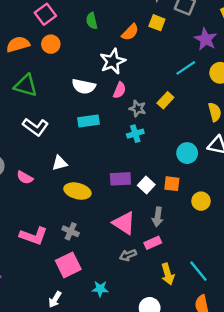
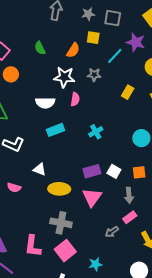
white star: (113, 61) -> (64, 77), turned -30
cyan line: (186, 68) -> (115, 56), moved
yellow rectangle: (165, 100) -> (128, 92), moved
gray star: (138, 108) -> (94, 75), moved
white triangle: (60, 163) -> (40, 169), turned 48
orange square: (172, 184) -> (139, 172), moved
pink triangle: (124, 223) -> (92, 197), moved, turned 45
gray cross: (71, 231) -> (61, 223), size x1.5
pink L-shape: (34, 236) -> (33, 246), moved, turned 90

